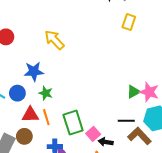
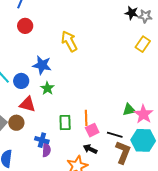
orange line: (46, 117) -> (86, 118), moved
green rectangle: (73, 123) -> (65, 123), size x0.7
pink square: (93, 134) -> (92, 130), moved
brown L-shape: (139, 136) -> (123, 152), turned 50

